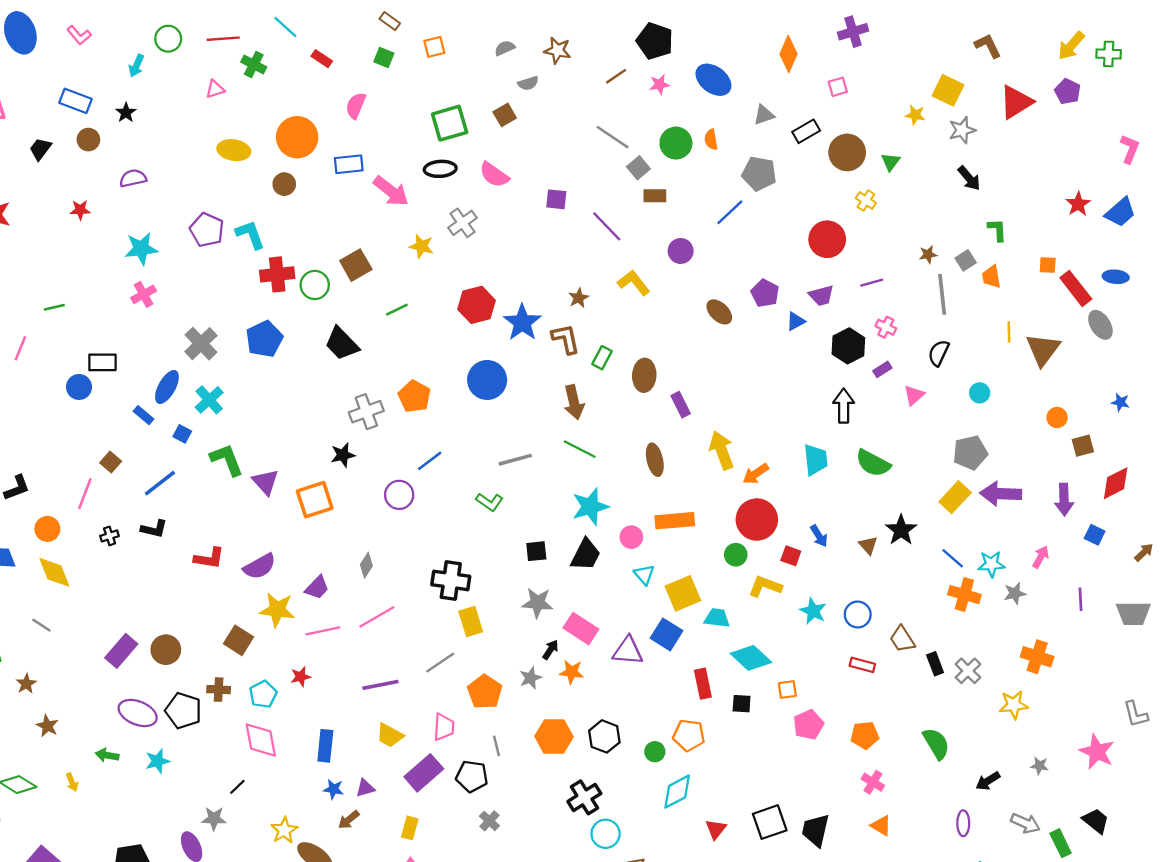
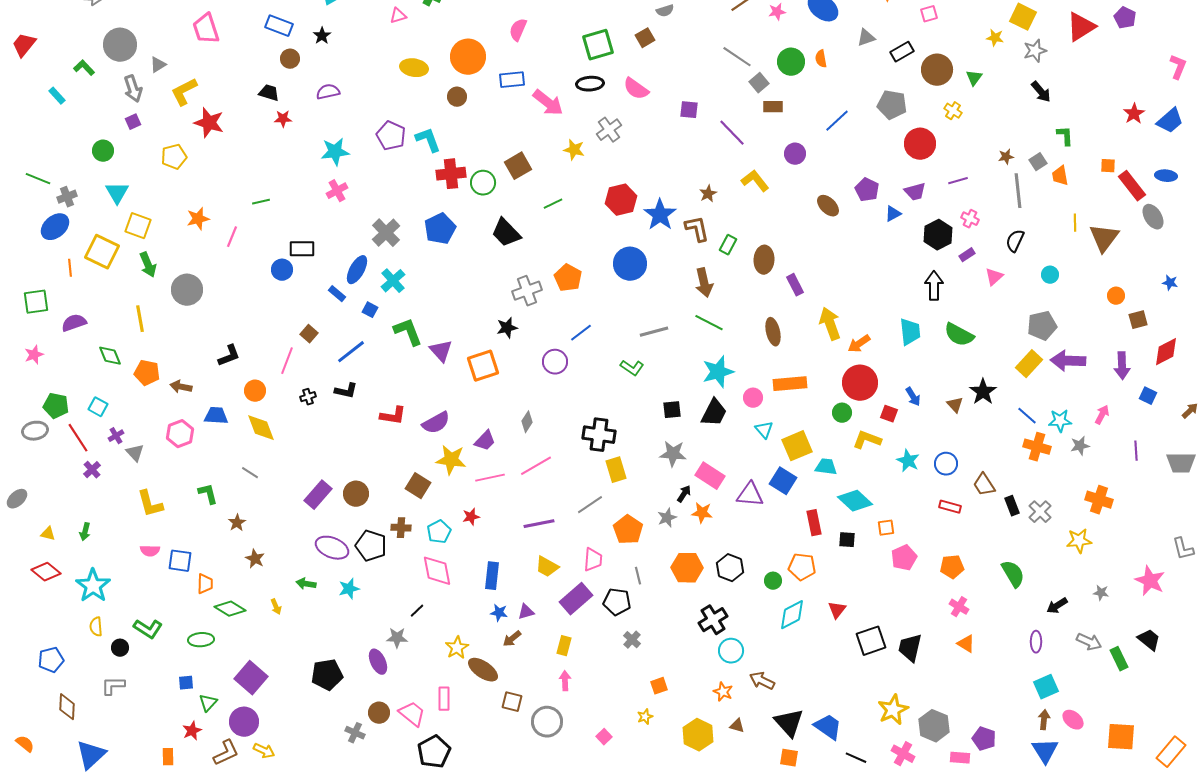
black trapezoid: (40, 149) -> (269, 93), moved, turned 70
gray pentagon: (759, 174) -> (892, 105), moved
red triangle: (716, 829) -> (837, 610), moved

